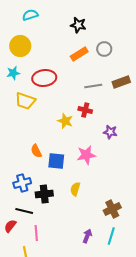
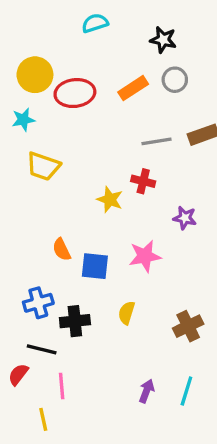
cyan semicircle: (30, 15) -> (95, 23), moved
black star: (78, 25) -> (163, 40), moved
red ellipse: (44, 78) -> (75, 93), moved
brown cross: (112, 209) -> (188, 326), moved

